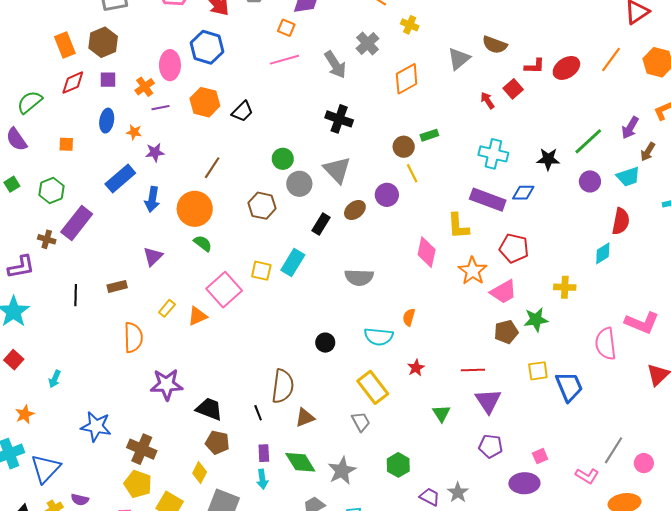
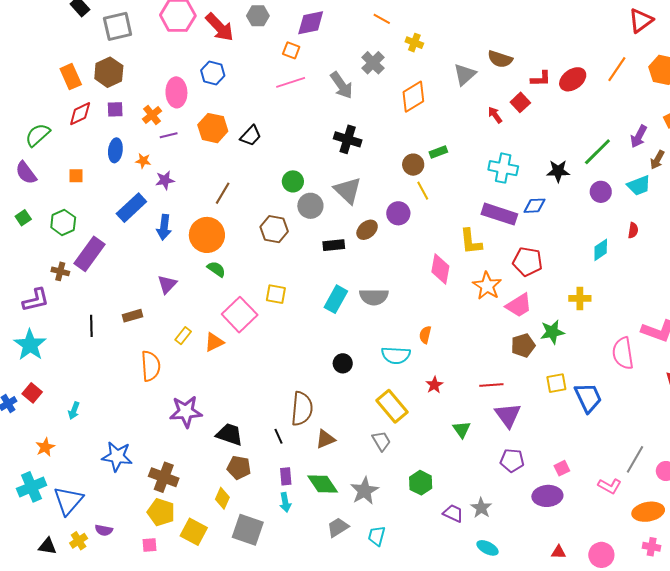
blue hexagon: (207, 47) -> (213, 73), size x0.7
red semicircle: (621, 221) -> (633, 230), size x0.6
black rectangle: (321, 224) -> (334, 245), turned 55
cyan diamond: (603, 253) -> (601, 250), moved
cyan rectangle: (293, 263) -> (336, 299), moved

